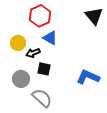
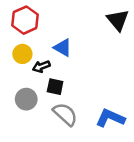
red hexagon: (40, 16) -> (25, 20), moved
blue L-shape: (88, 77) -> (110, 118), moved
gray semicircle: (42, 98) -> (65, 114), moved

